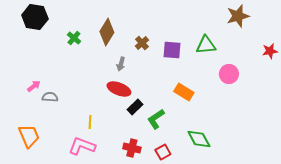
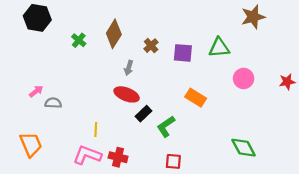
red star: (270, 51) -> (287, 82), moved
green diamond: (199, 139) -> (244, 148), moved
red cross: (132, 148) -> (118, 157), moved
red square: (163, 152) -> (173, 161), turned 35

